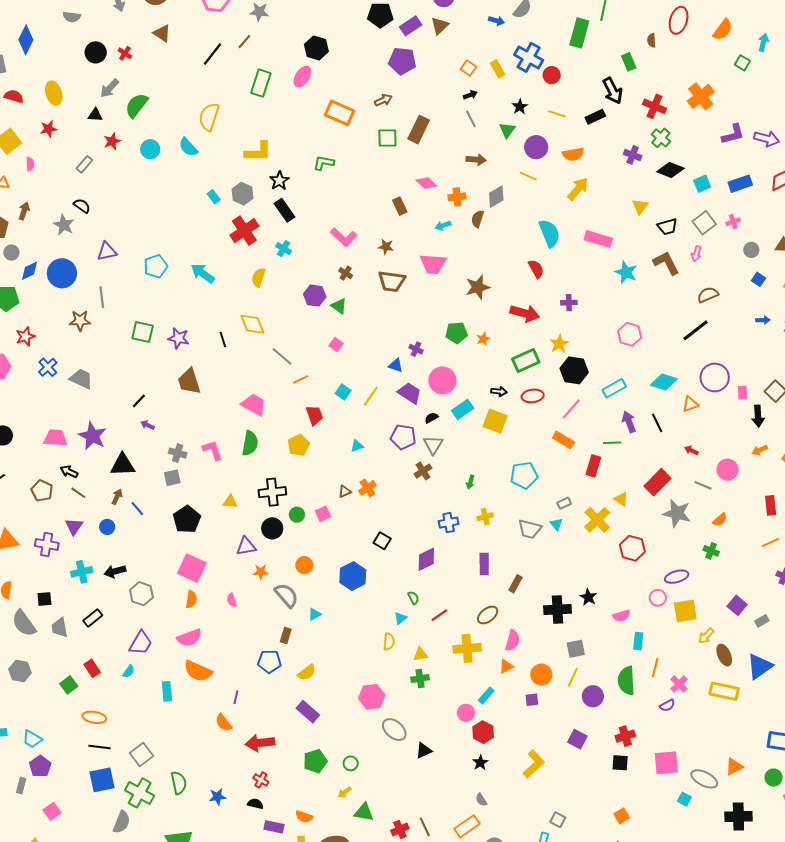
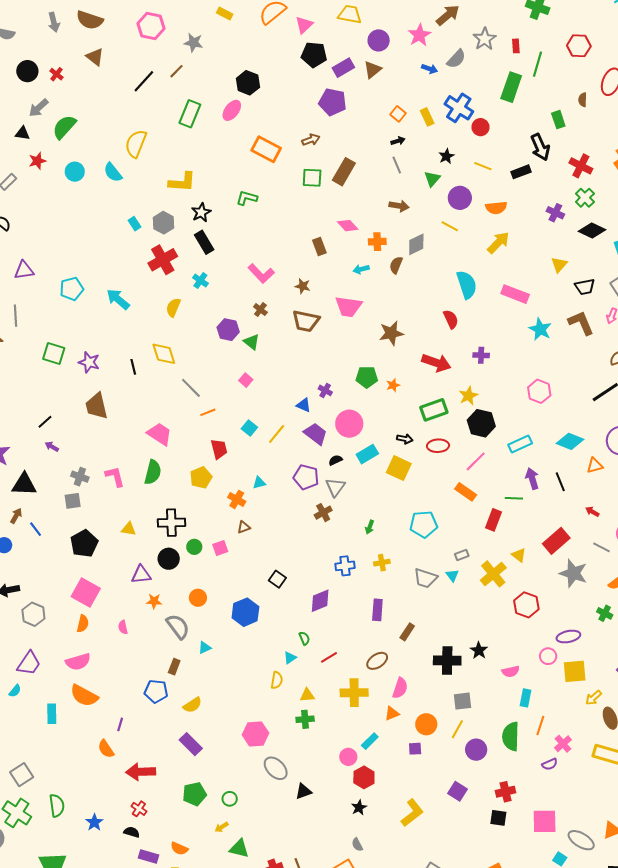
orange cross: (367, 488) -> (237, 499), moved, turned -30
blue star: (217, 797) -> (94, 822), turned -30

